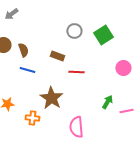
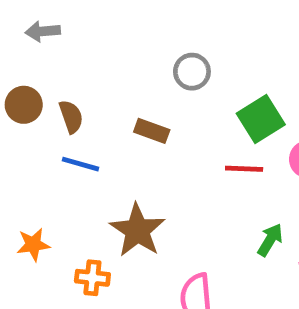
gray arrow: (11, 14) -> (43, 31), turned 32
green square: (103, 35) -> (261, 119), moved
red line: (76, 72) -> (244, 169), moved

